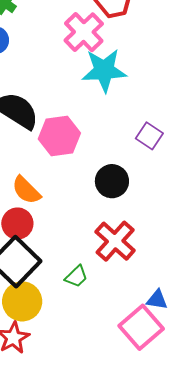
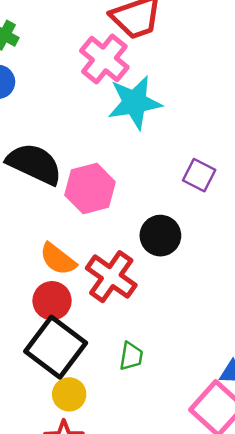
red cross: (115, 241) -> (111, 277), moved
green trapezoid: (76, 276) -> (131, 356), turned -30
yellow circle: (22, 301) -> (69, 394), size x0.7

